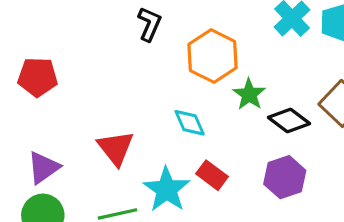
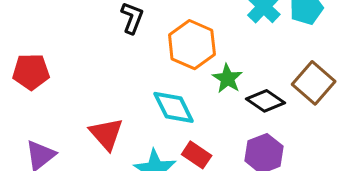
cyan diamond: (190, 123) -> (174, 107), size x1.4

